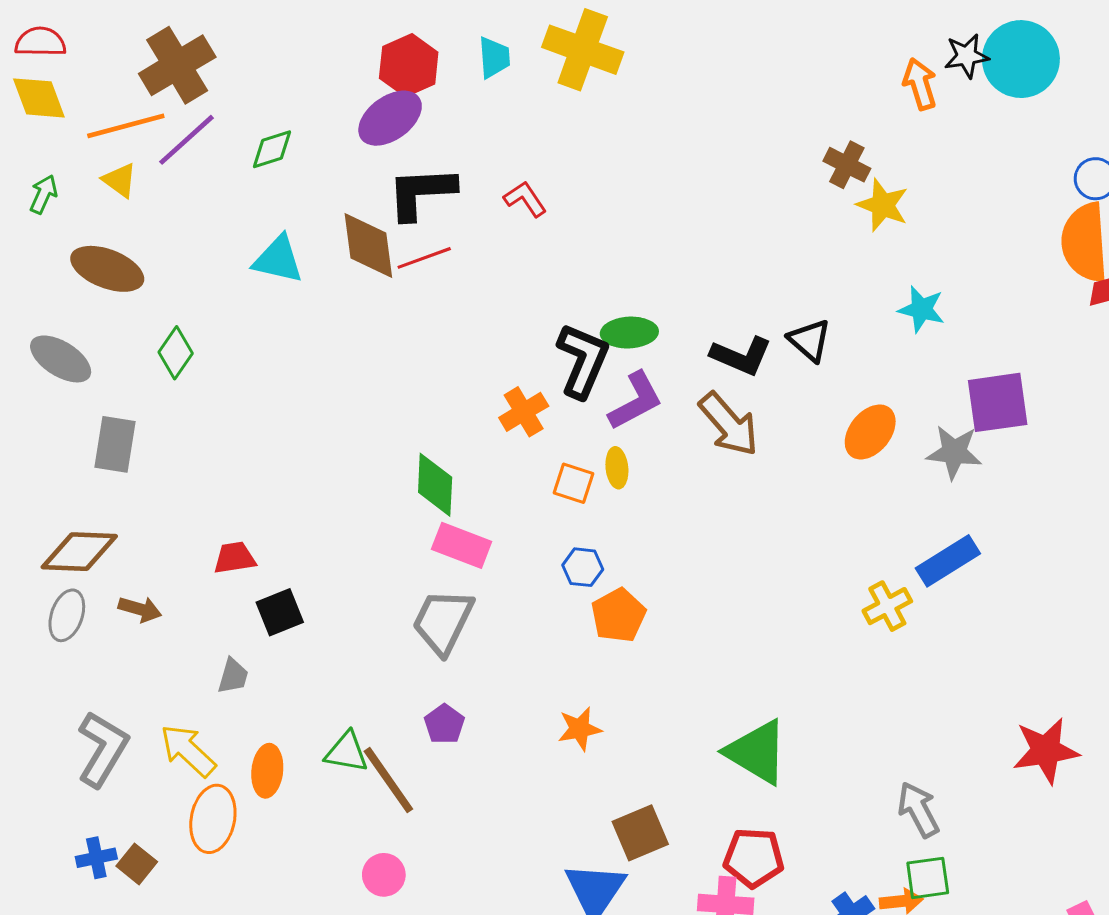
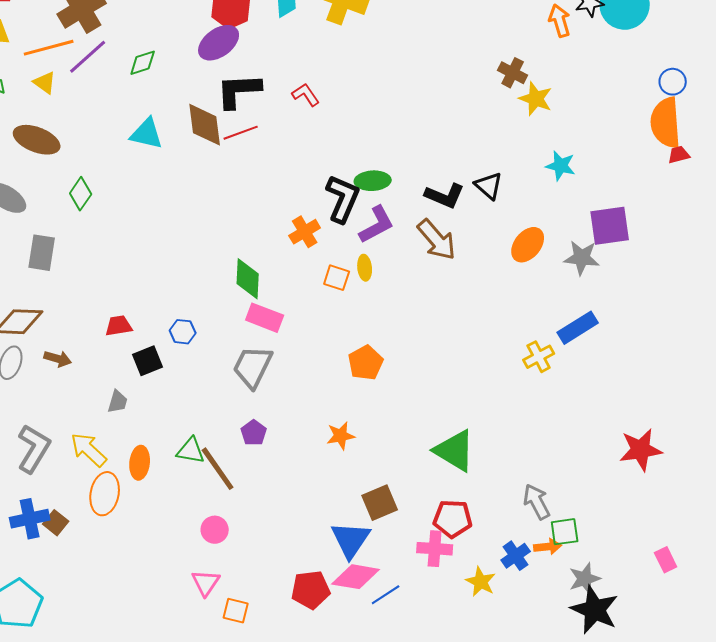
blue hexagon: (583, 567) -> (183, 332), moved
gray arrow: (918, 810) -> (537, 502), moved
blue cross: (96, 858) -> (30, 519), size x1.5

